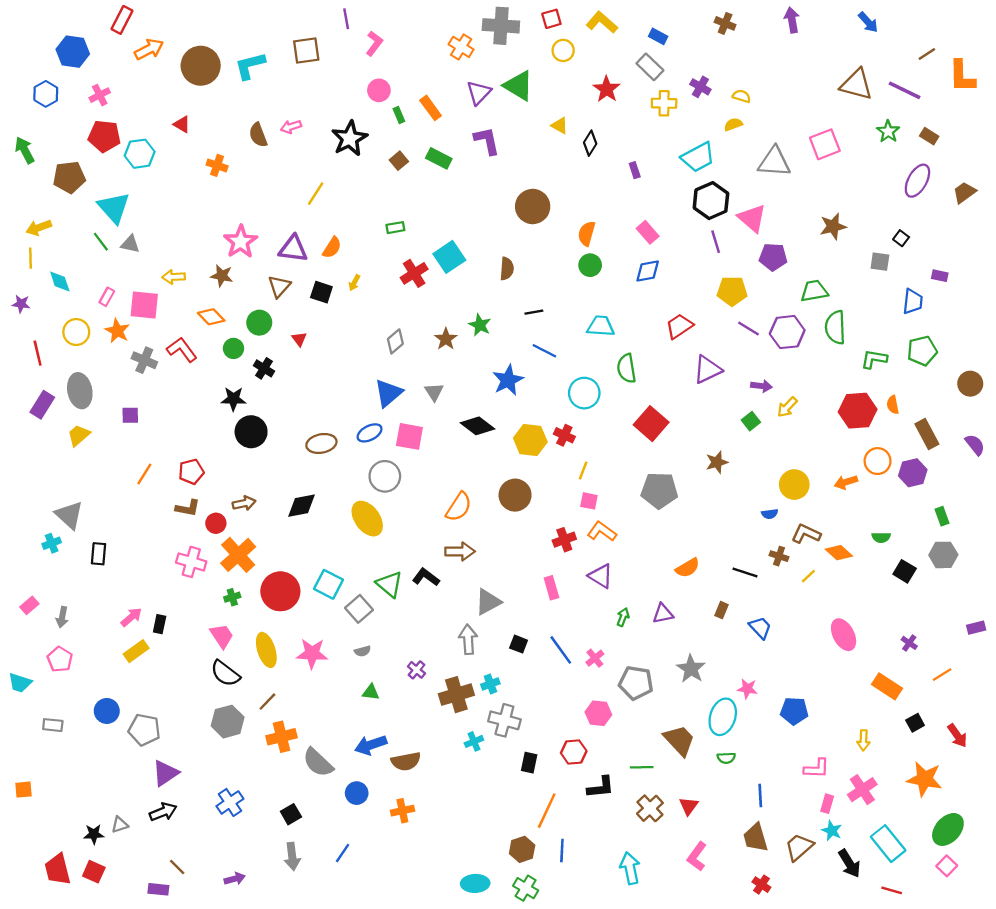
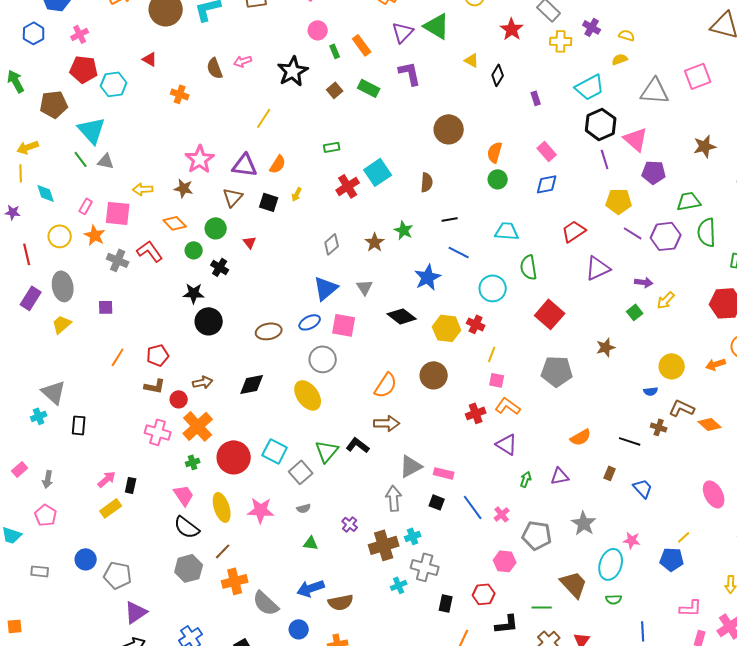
yellow line: (808, 576) -> (684, 537), moved
green triangle: (390, 584) -> (327, 451), turned 30
pink rectangle: (551, 588) -> (444, 473), moved, turned -60

